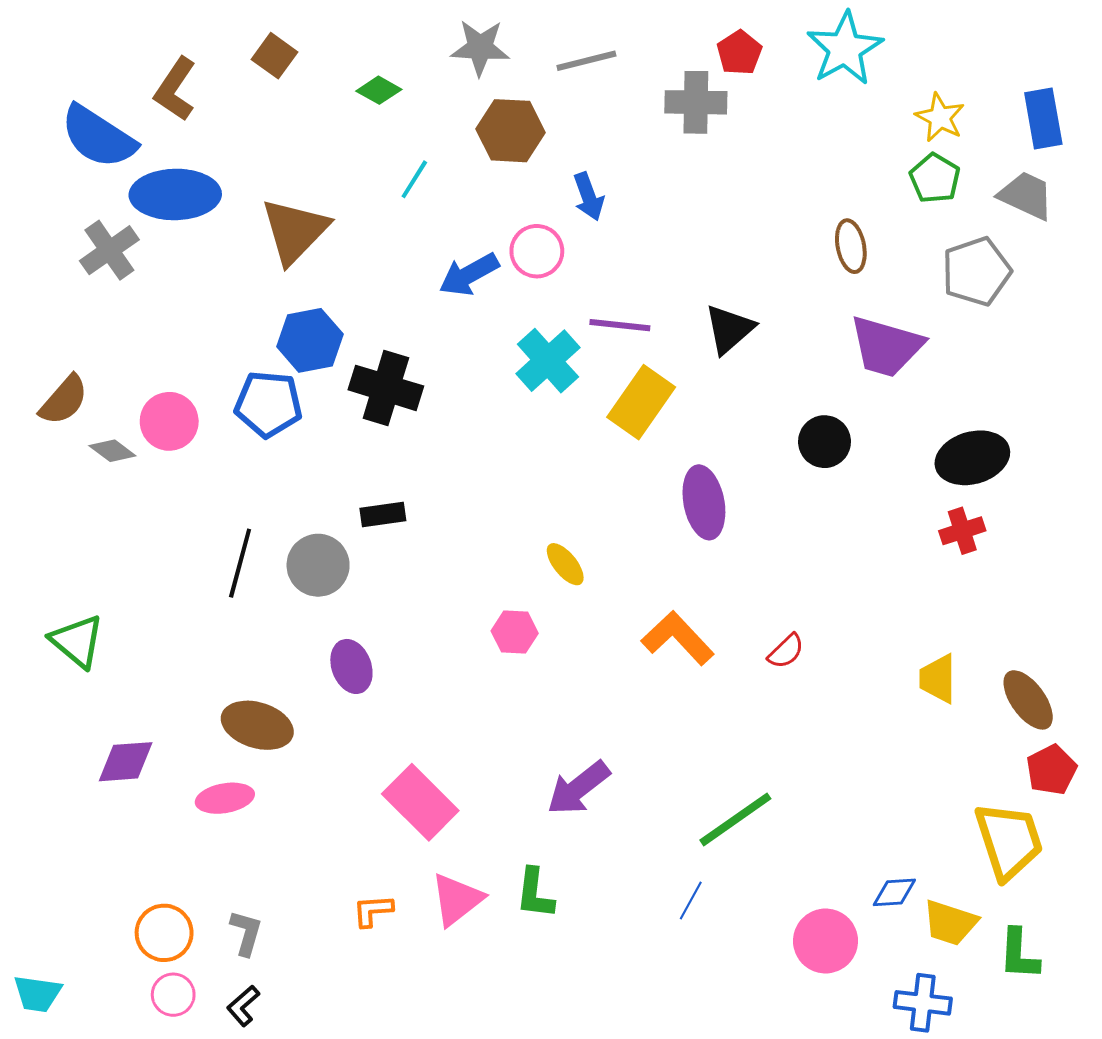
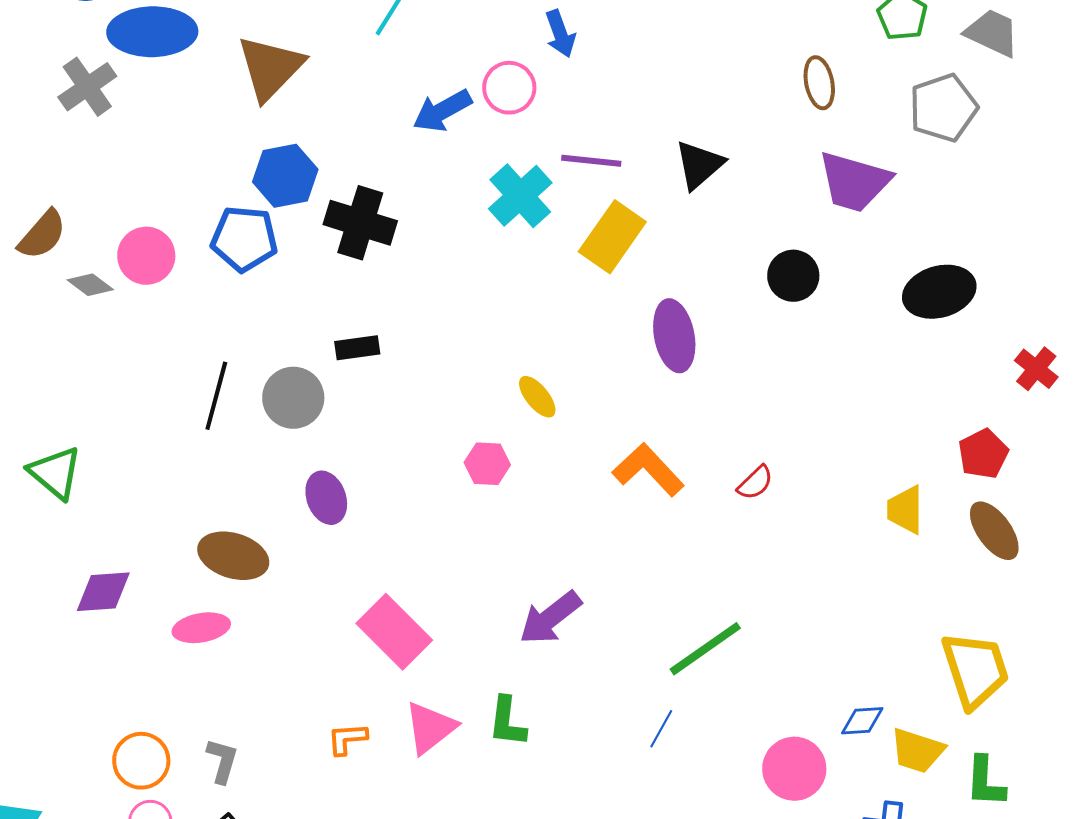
red cross: (962, 531) -> (1036, 369), moved, turned -33
red pentagon: (1051, 770) -> (983, 454), moved

